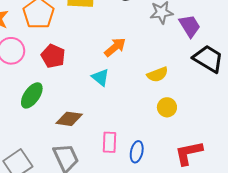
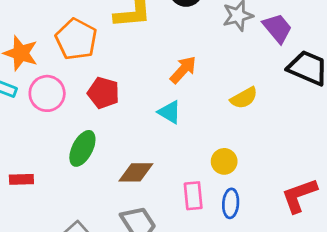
yellow circle: (167, 107) -> (224, 161), moved

